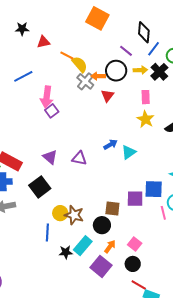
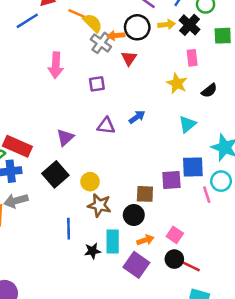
blue line: (23, 76) -> (27, 21), moved
pink rectangle: (146, 97) -> (192, 58), moved
purple square: (52, 111) -> (97, 84), moved, turned 32
cyan triangle: (129, 152) -> (187, 124), moved
purple triangle: (50, 157) -> (65, 137), turned 42
purple triangle: (79, 158) -> (106, 126), moved
yellow circle: (60, 213) -> (90, 182), moved
cyan rectangle: (83, 246) -> (113, 241), turned -36
orange arrow: (110, 247) -> (145, 240), turned 40
red line: (139, 285) -> (191, 266), moved

